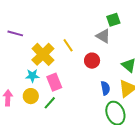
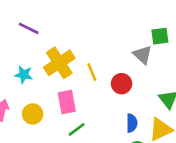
yellow line: (68, 45) -> (92, 72), moved
cyan star: (32, 76) -> (24, 75), moved
green line: (50, 103) -> (77, 129), moved

